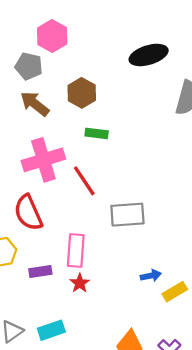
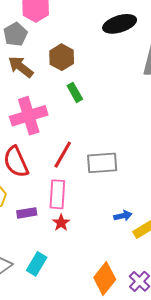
gray pentagon: (29, 66) -> (15, 34), turned 30
green rectangle: (97, 133) -> (75, 92), turned 54
red line: (84, 181) -> (63, 155), moved, turned 64
cyan rectangle: (51, 330) -> (37, 264), turned -40

